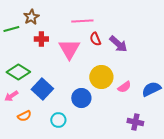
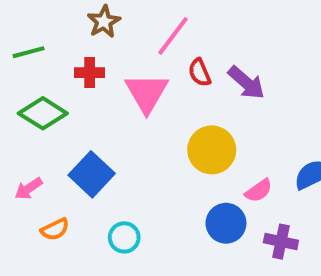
brown star: (31, 17) -> (104, 22), moved
pink line: (82, 21) -> (173, 36), turned -50
green diamond: (18, 72) -> (43, 113), moved
pink semicircle: (124, 87) -> (259, 191), moved
blue circle: (81, 98) -> (226, 223), moved

